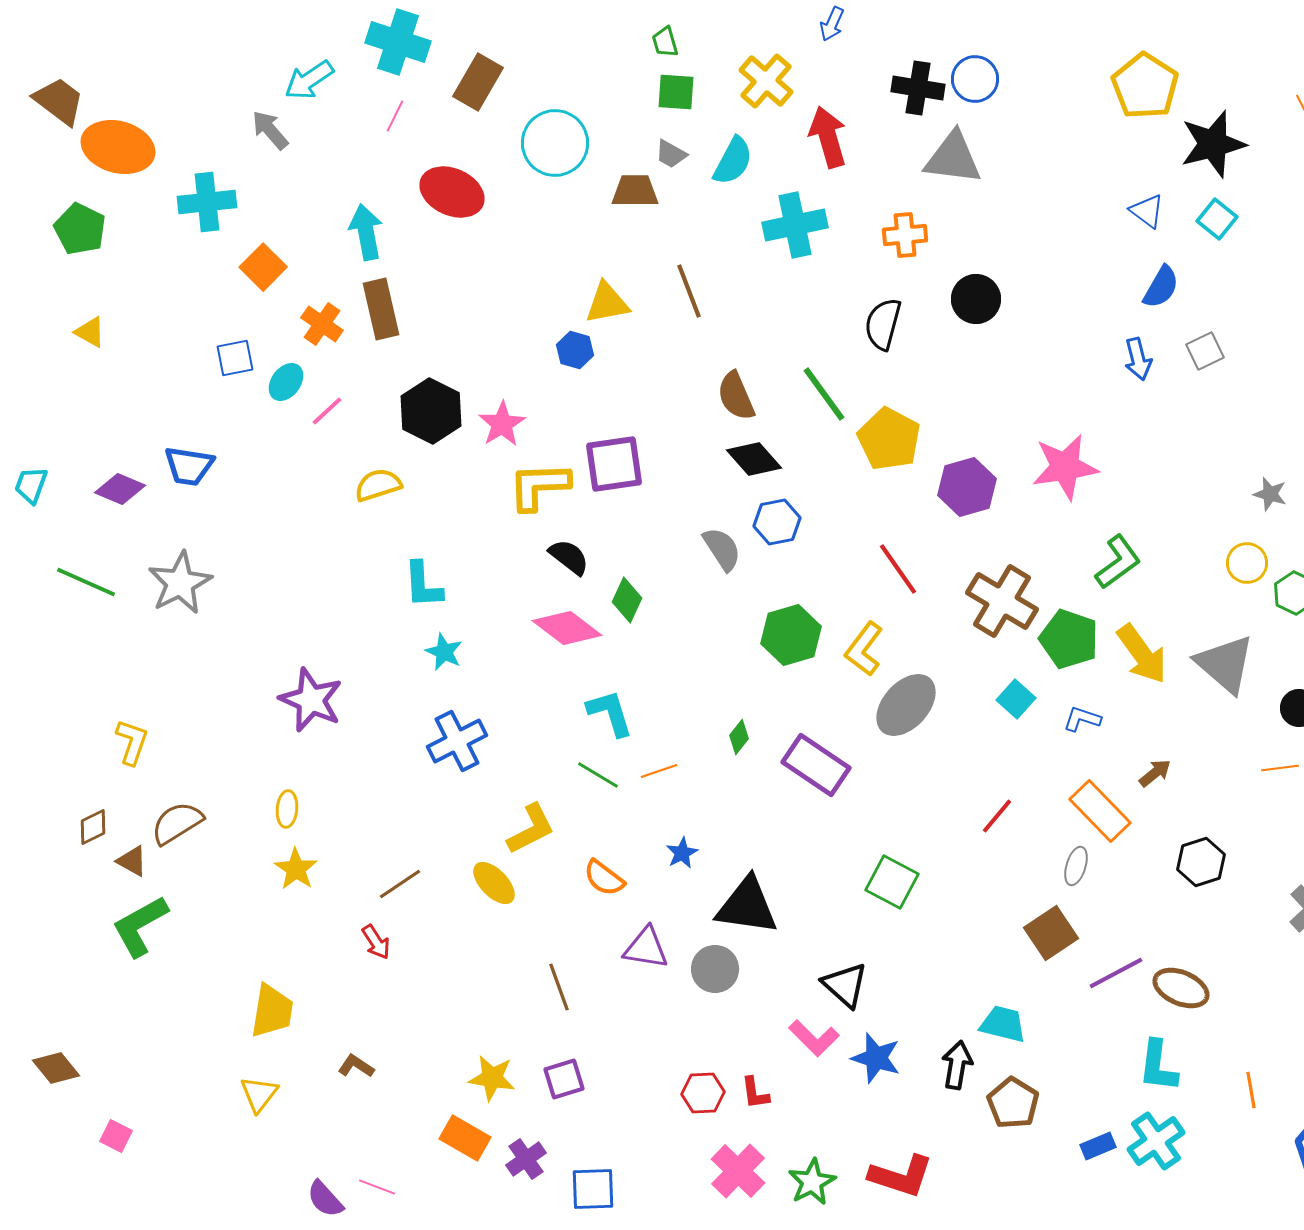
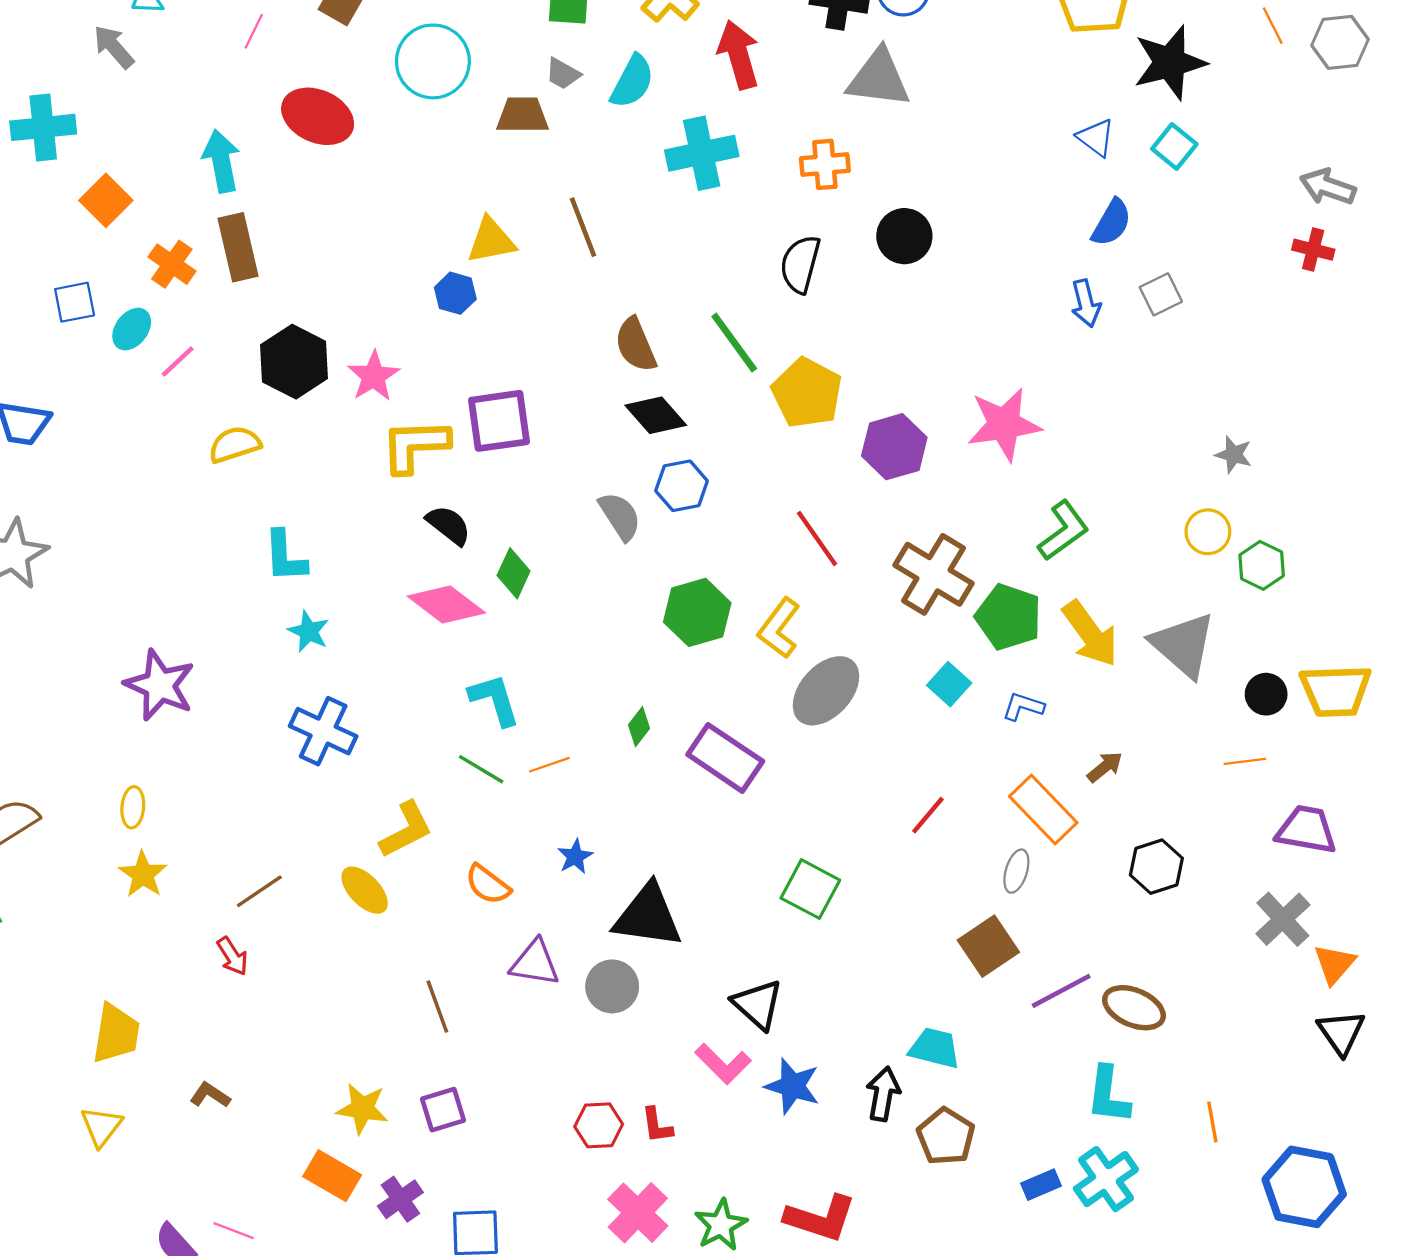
blue cross: (457, 741) -> (323, 731), turned -38

